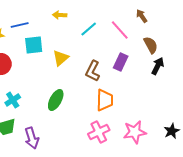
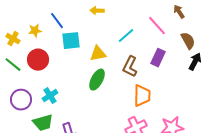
blue line: (20, 25) -> (57, 21), turned 66
cyan line: (89, 29) -> (126, 36), moved
yellow triangle: (61, 58) -> (98, 54), turned 30
green ellipse: (56, 100) -> (97, 80), moved

